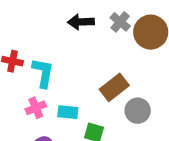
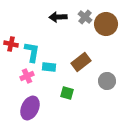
gray circle: (138, 111) -> (107, 81), moved
cyan rectangle: (68, 112) -> (49, 67), moved

